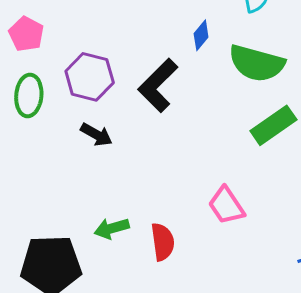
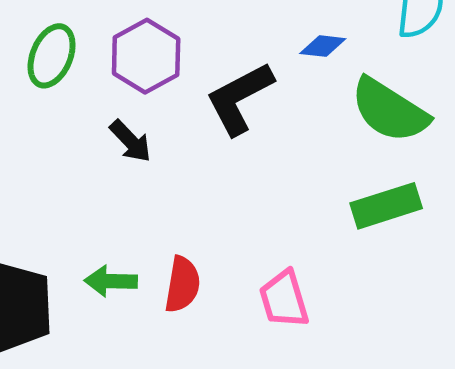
blue diamond: (201, 35) -> (323, 46), turned 40
red semicircle: (163, 242) -> (182, 284), moved

